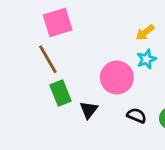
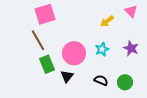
cyan star: (146, 59) -> (102, 49), moved
pink circle: (117, 77) -> (74, 53), moved

